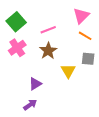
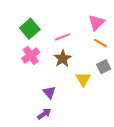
gray square: (88, 59) -> (104, 67), turned -32
purple triangle: (35, 84) -> (49, 92), turned -40

